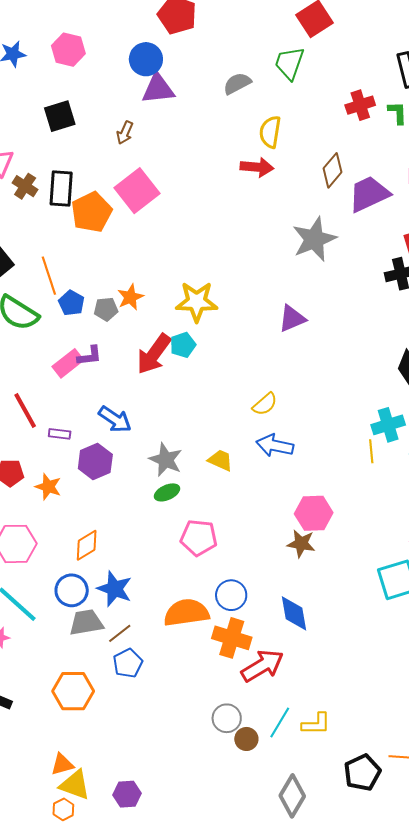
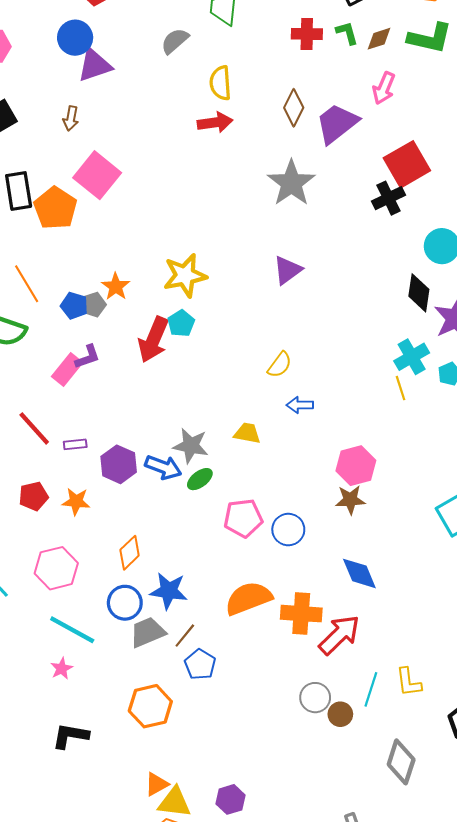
red cross: (360, 105) -> (307, 34), turned 32
blue pentagon: (71, 303) -> (74, 306), moved
blue arrow: (115, 419) -> (163, 467), moved
blue arrow: (275, 445) -> (300, 405), size x0.7
blue circle: (231, 595) -> (288, 530), moved
yellow L-shape: (316, 724) -> (409, 682), turned 96

